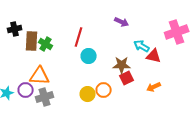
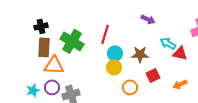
brown rectangle: (32, 41) -> (44, 47), moved
green cross: (46, 44) -> (72, 41), size x1.6
brown star: (122, 65) -> (140, 54), moved
orange triangle: (40, 76) -> (54, 65), moved
yellow circle: (88, 94) -> (114, 67), moved

